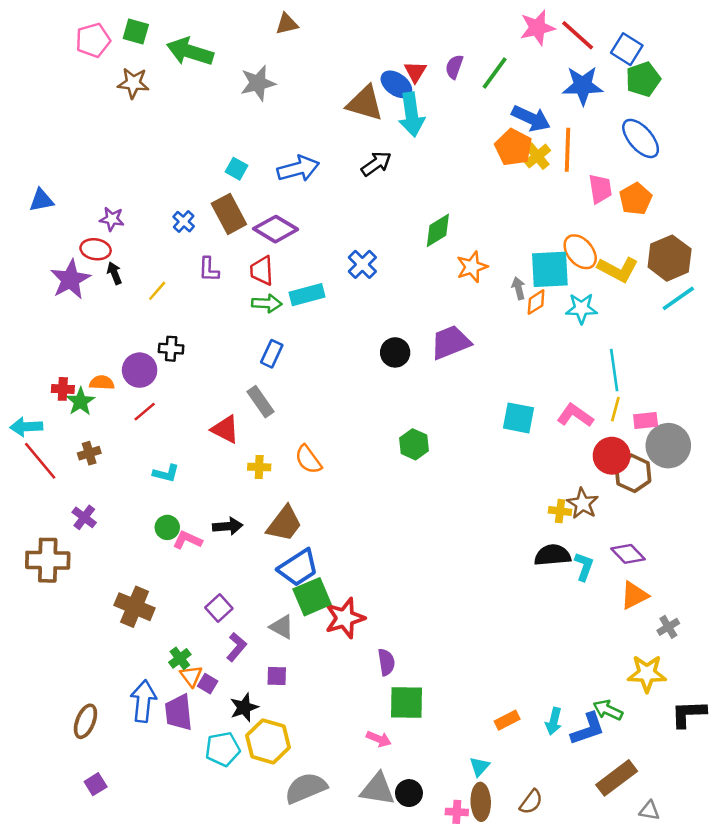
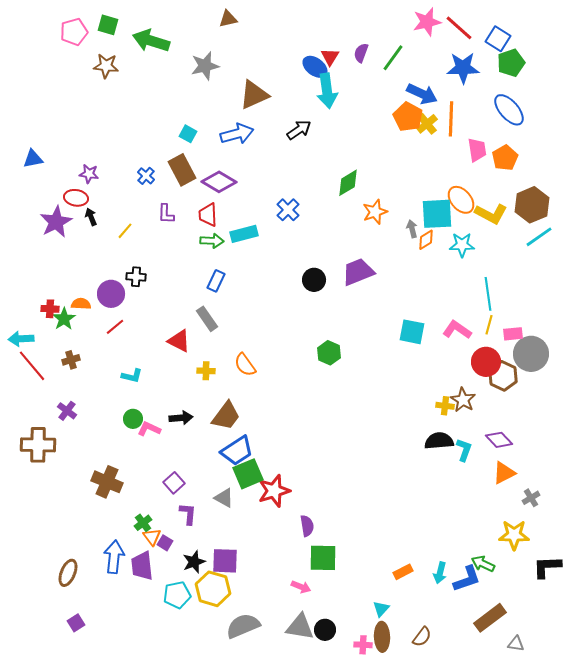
brown triangle: (365, 103) -> (254, 95), moved, turned -40
purple L-shape: (237, 647) -> (188, 514), turned -35
purple square: (277, 676) -> (225, 561), moved, size x1.6

